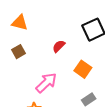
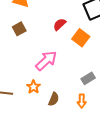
orange square: (83, 69) -> (81, 38), moved

